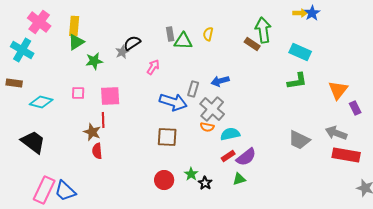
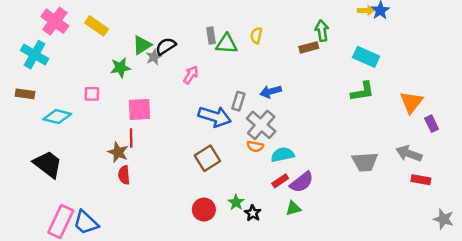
yellow rectangle: (74, 26) -> (97, 26), turned -60
green arrow: (263, 30) -> (322, 31), size x0.7
green triangle: (76, 42) -> (142, 45), moved
brown rectangle: (252, 44) -> (309, 47), turned -49
pink square: (78, 93) -> (92, 94), moved
brown square: (167, 137) -> (207, 158), turned -35
gray trapezoid: (299, 140) -> (365, 162), turned -30
red rectangle: (346, 155) -> (421, 180), size x0.6

